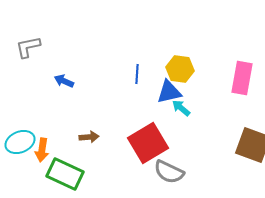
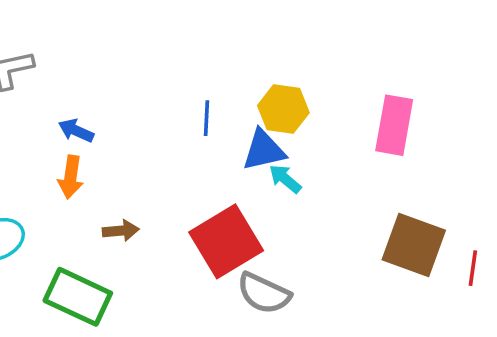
orange arrow: (42, 150) -> (71, 177), moved

